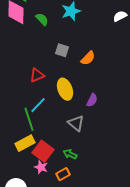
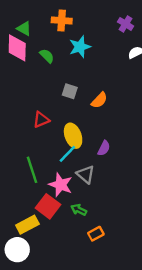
cyan line: (38, 105) -> (67, 154), moved
yellow rectangle: (25, 143) -> (27, 225), moved
pink star: (41, 167) -> (61, 185), moved, size x1.5
orange rectangle: (63, 174) -> (96, 234), moved

